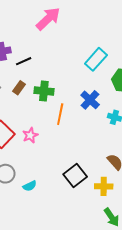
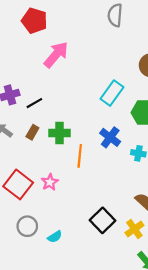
yellow cross: (104, 186) -> (134, 229), turned -30

